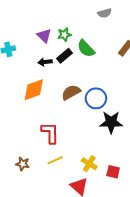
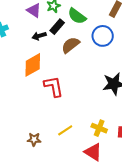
brown semicircle: (71, 92) -> (71, 45), moved
blue circle: (96, 98) -> (103, 36), moved
red L-shape: (50, 133) -> (54, 87), moved

